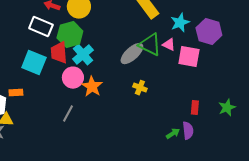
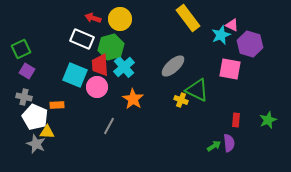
green triangle: (150, 45) -> (197, 90), moved
pink triangle: (169, 45) -> (232, 25), moved
pink circle: (73, 78) -> (97, 87), moved

